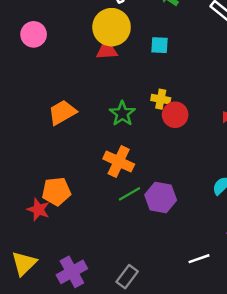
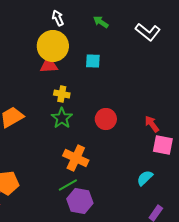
yellow cross: (161, 99) -> (62, 94), moved
orange cross: (119, 161) -> (76, 158), moved
purple hexagon: (161, 197) -> (80, 201), moved

